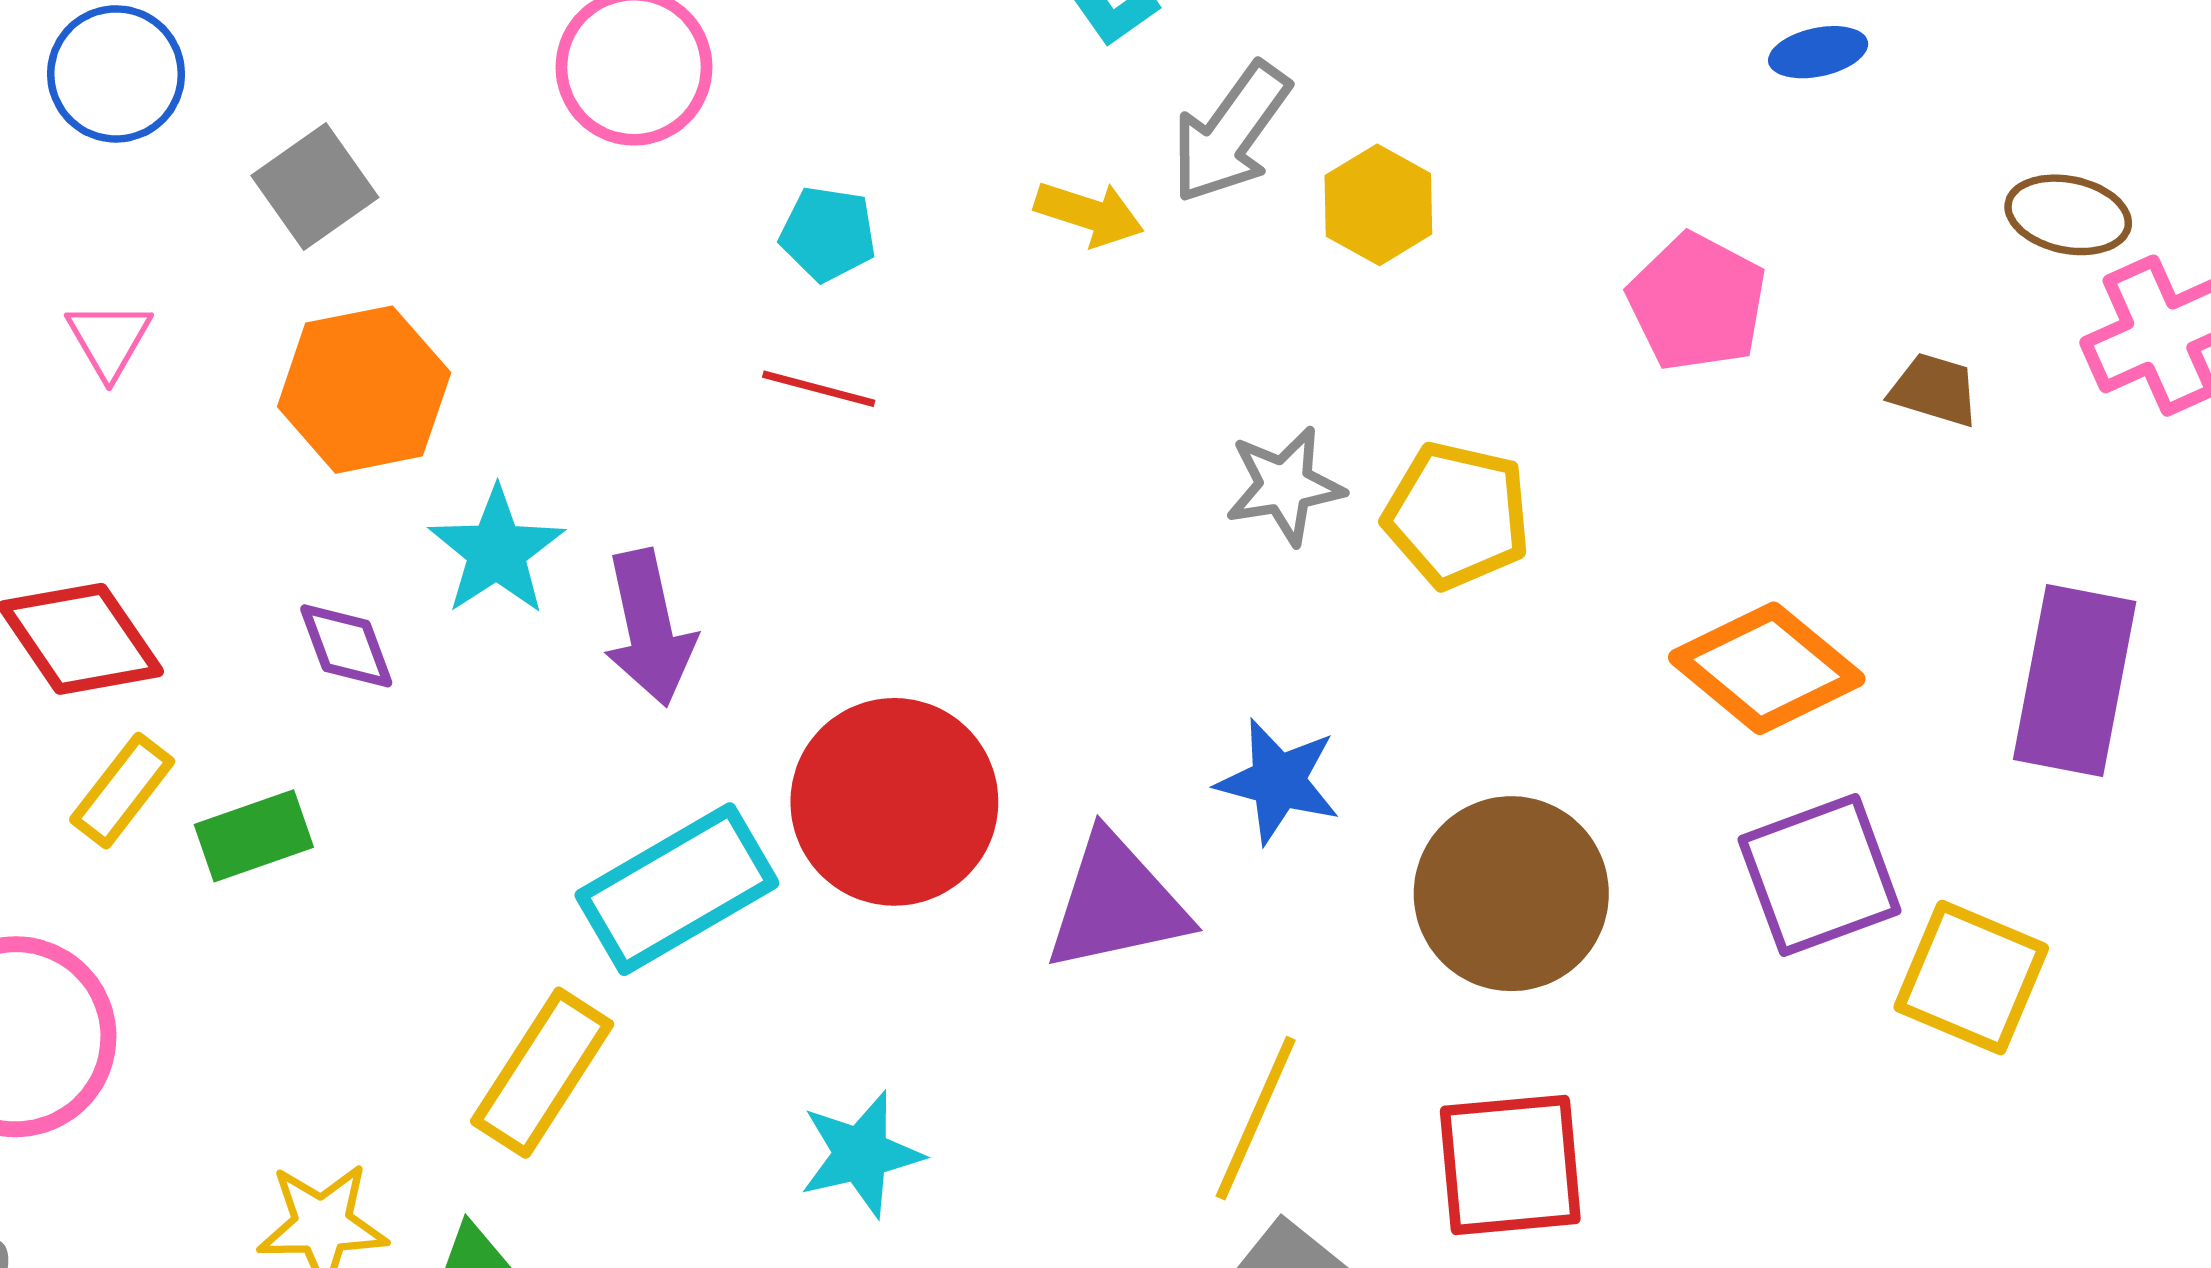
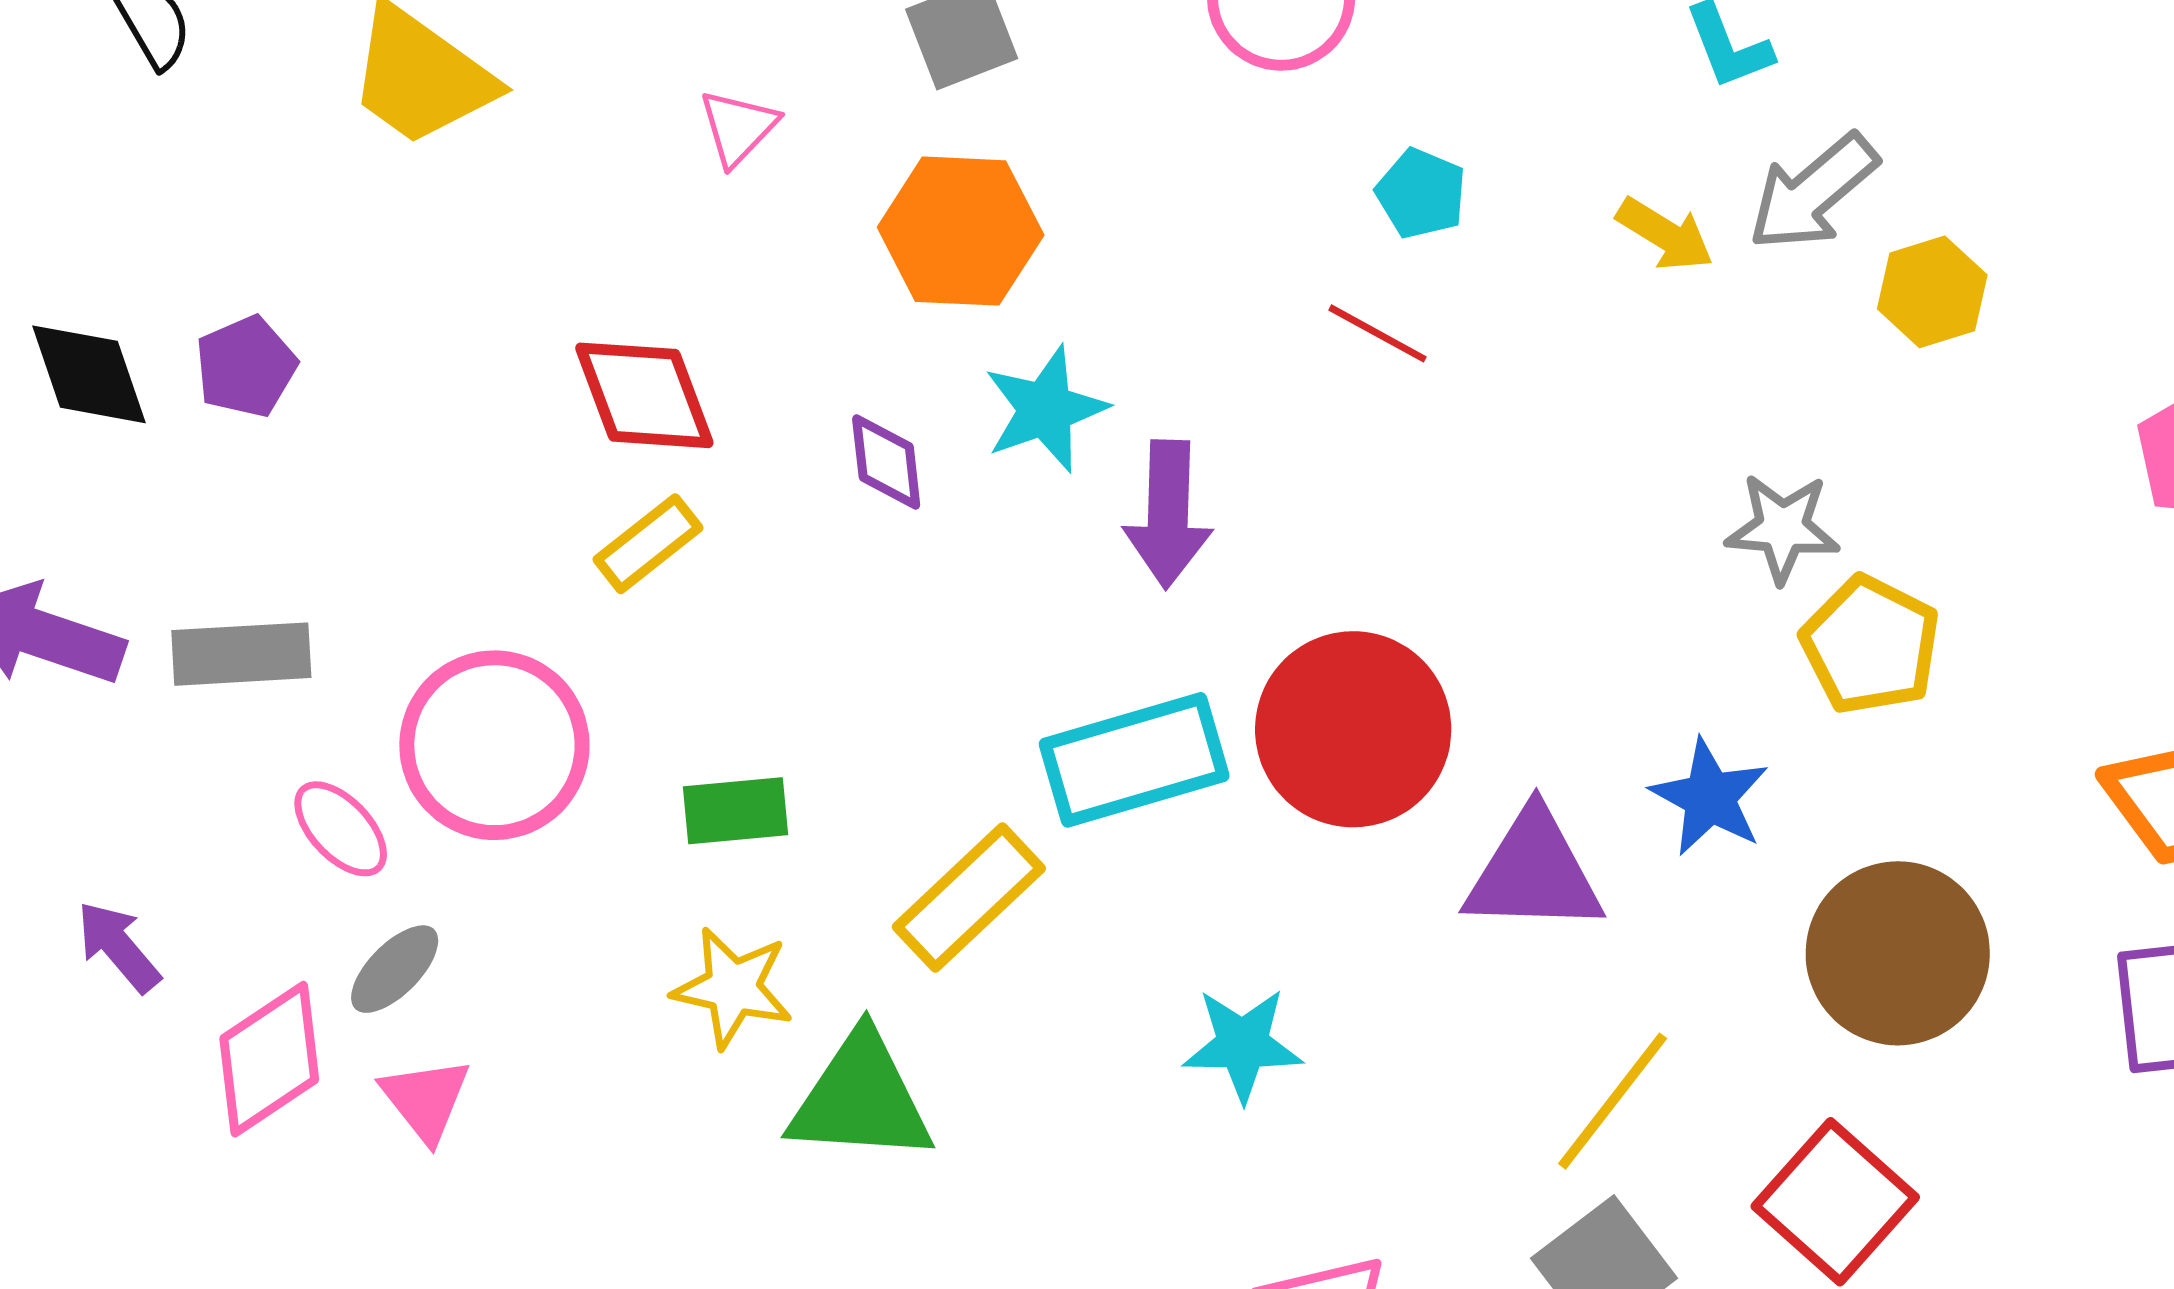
yellow pentagon: (1457, 515) -> (1871, 645), moved
green rectangle: (254, 836) -> (735, 811), moved
red square: (1510, 1165) -> (1835, 1202), turned 33

